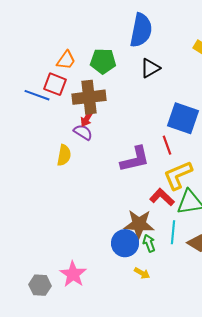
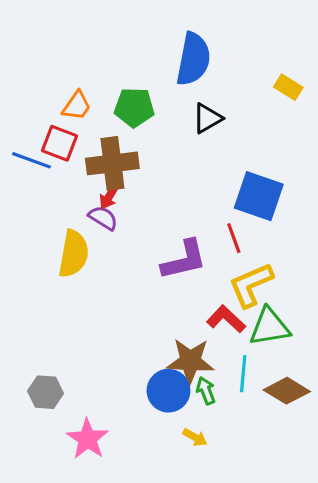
yellow semicircle: (64, 155) -> (74, 254), size x1.4
gray hexagon: (40, 285) -> (46, 392), moved

